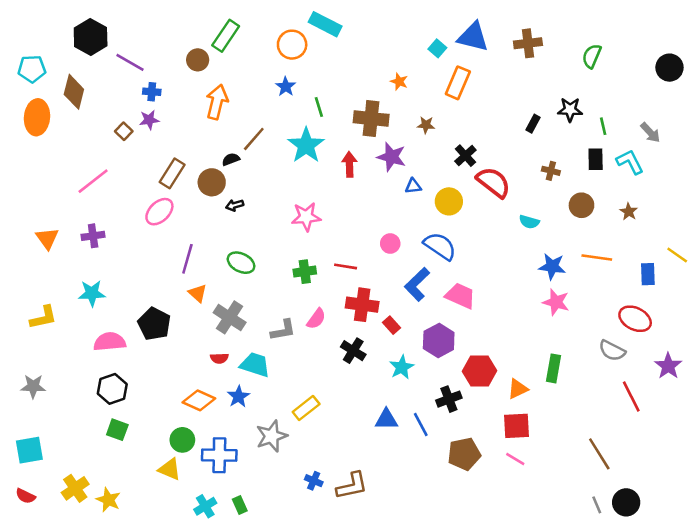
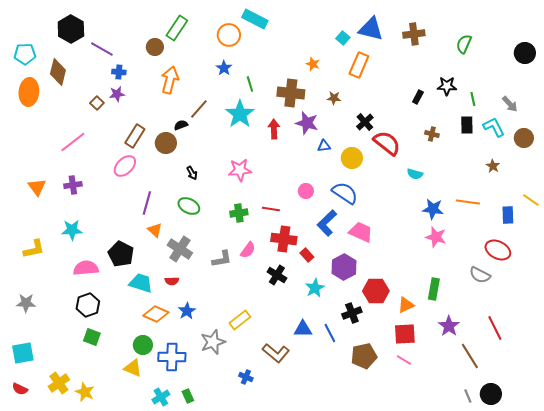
black arrow: (235, 205) -> (192, 173), moved, turned -104
brown circle: (581, 205) -> (524, 138), moved
cyan trapezoid: (255, 365) -> (141, 283), moved
purple star: (668, 366) -> (449, 326), moved
red line: (631, 397) -> (495, 328), moved
brown L-shape: (352, 486) -> (276, 353), moved, turned 52

